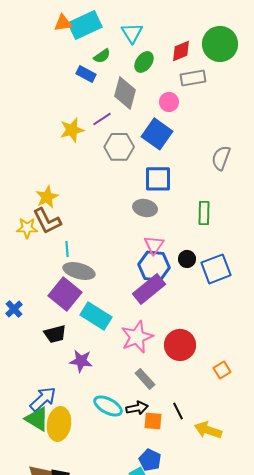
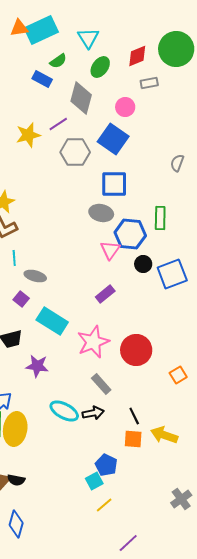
gray rectangle: (193, 78) -> (149, 83), size x0.7
gray semicircle: (221, 158) -> (177, 163), size x0.7
cyan line: (67, 249) -> (14, 258), moved
blue hexagon: (154, 266) -> (130, 234), moved
gray ellipse: (79, 271) -> (35, 276), size x0.7
purple rectangle: (149, 289) -> (105, 294), size x0.6
purple square: (65, 294) -> (21, 299), size x0.5
orange square: (153, 421) -> (133, 439), moved

